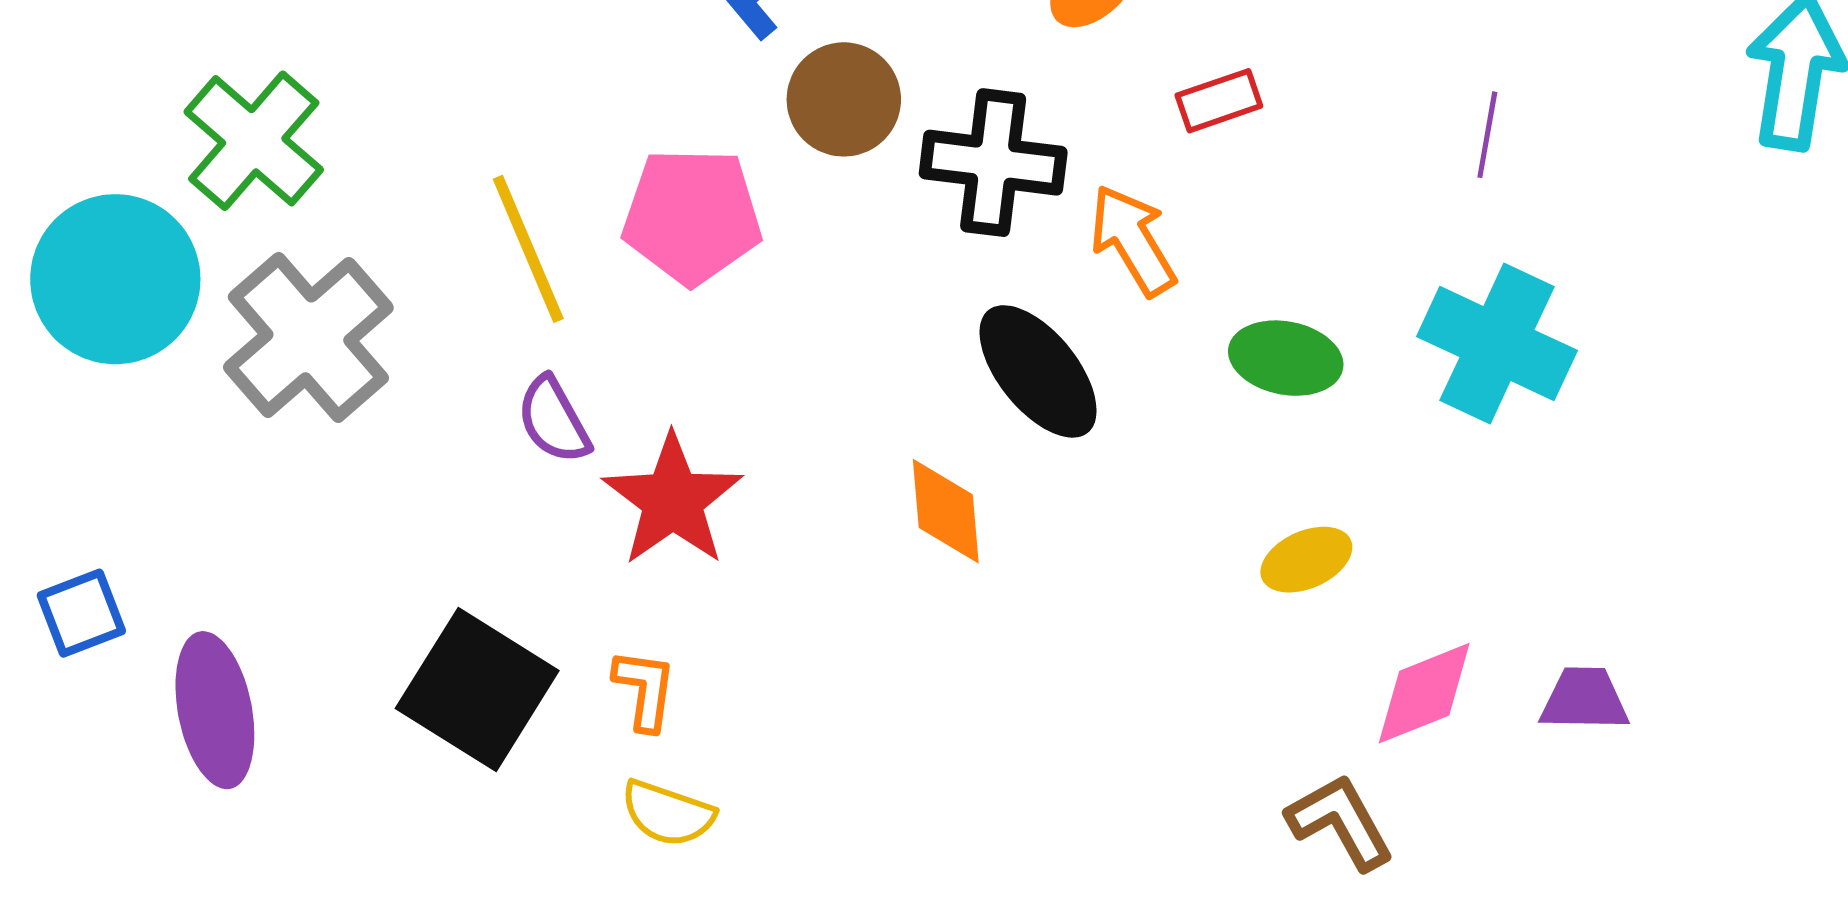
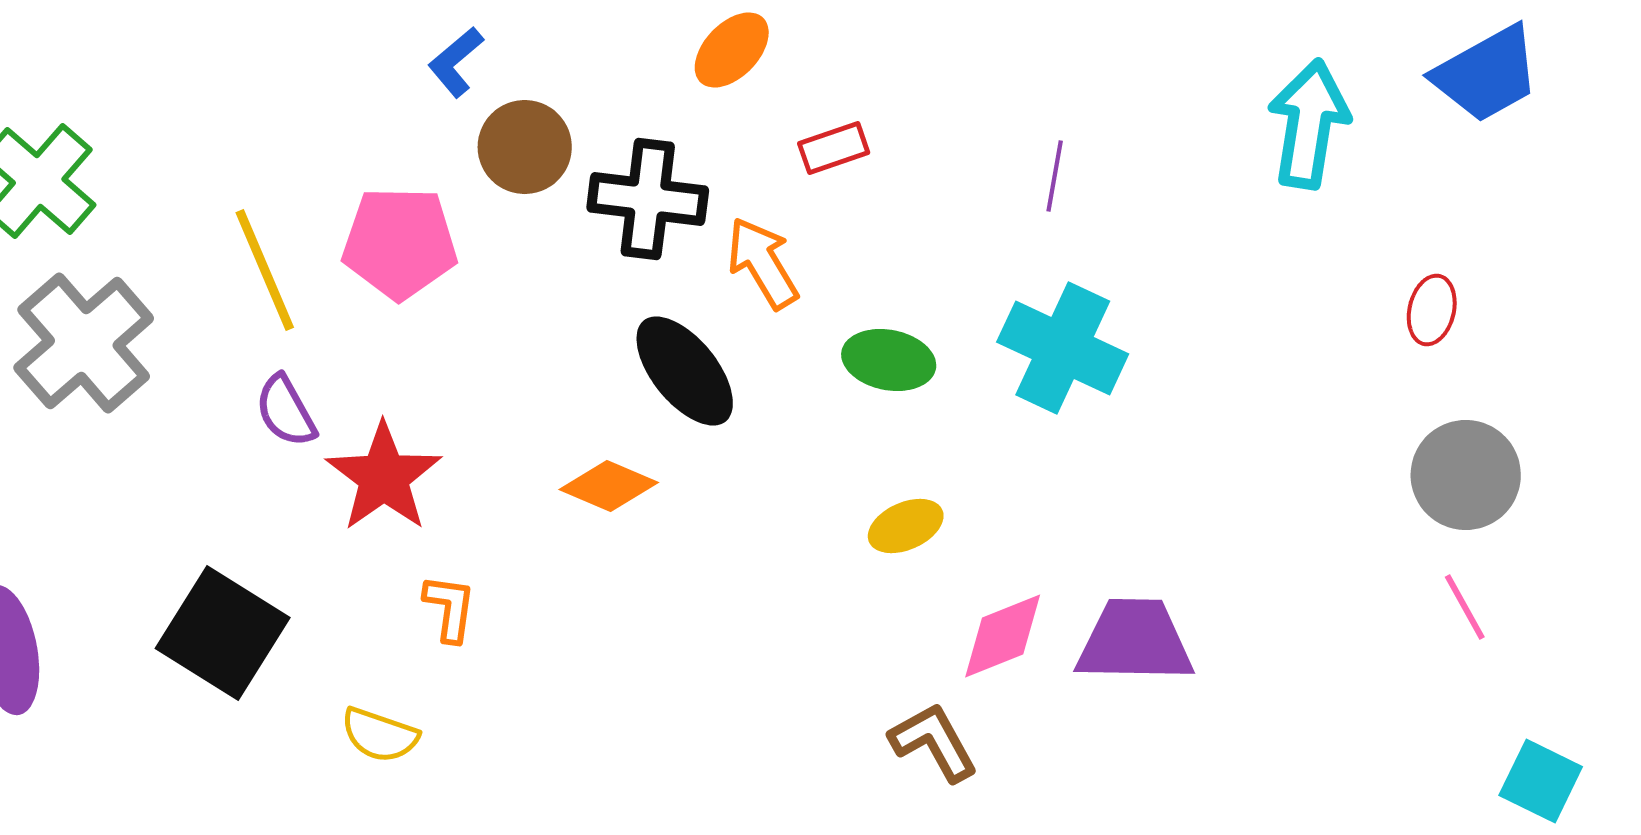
orange diamond: (946, 511) -> (609, 486), turned -62
orange L-shape: (645, 690) -> (450, 608), moved
purple trapezoid: (1584, 699) -> (1135, 641), size x1.6

